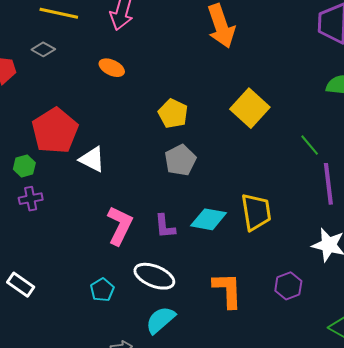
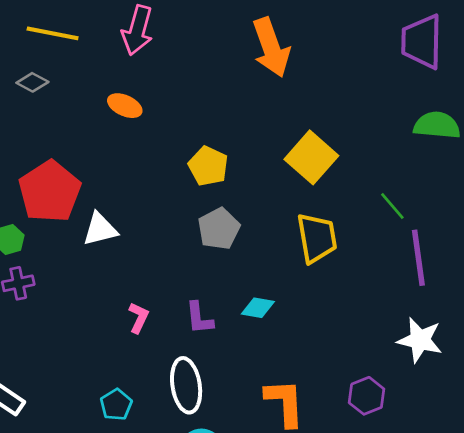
white triangle: (92, 159) -> (100, 229), turned -40
yellow trapezoid: (256, 212) -> (317, 238), moved
cyan diamond: (209, 219) -> (258, 308), size x0.7
pink L-shape: (120, 226) -> (139, 318), size x0.6
white ellipse: (154, 276) -> (186, 385), turned 60

